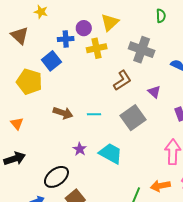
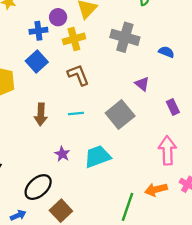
blue square: (51, 61) -> (37, 61), moved
brown L-shape: (122, 80) -> (78, 75), moved, turned -75
brown arrow: (63, 113) -> (41, 114), turned 78
cyan trapezoid: (111, 153) -> (98, 157), turned -45

